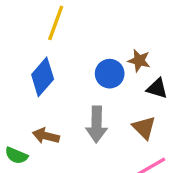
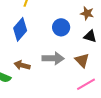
brown star: (139, 61) -> (87, 13), moved
gray arrow: (97, 124) -> (53, 58), turned -90

